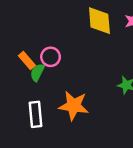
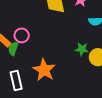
orange star: (74, 106) -> (44, 70), turned 30

